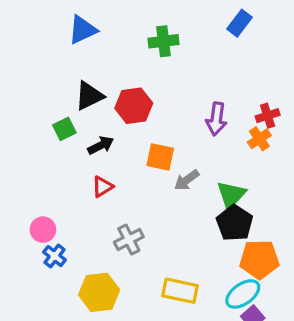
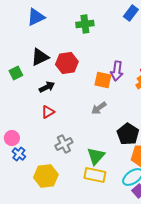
green square: (64, 129) -> (16, 73), moved
orange square: (160, 157) -> (103, 80), moved
green triangle: (231, 195) -> (96, 156), moved

